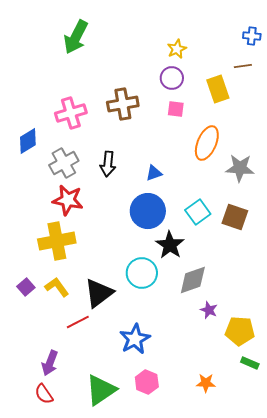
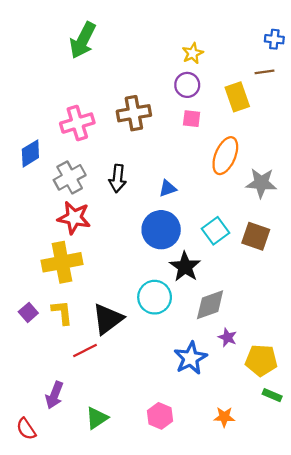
yellow L-shape: (57, 287) -> (62, 312), turned 30
blue star: (135, 339) -> (190, 358), moved
green triangle: (101, 390) -> (97, 418), moved, size x0.7
red semicircle: (44, 394) -> (26, 429), moved

